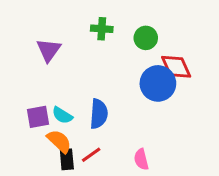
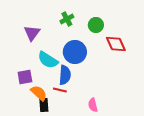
green cross: (102, 29) -> (67, 19), turned -32
blue circle: (158, 83) -> (75, 52), moved
cyan semicircle: (62, 115) -> (48, 60), moved, size x1.5
red line: (91, 155) -> (60, 90), moved, turned 48

